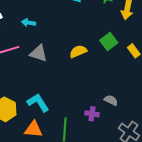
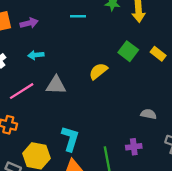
cyan L-shape: (38, 103) -> (70, 139), turned 65
purple cross: (92, 114) -> (134, 147), moved

